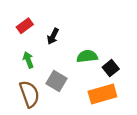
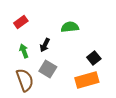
black arrow: (53, 36) -> (45, 45), moved
green semicircle: (87, 56) -> (70, 27), moved

